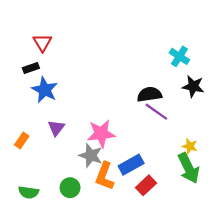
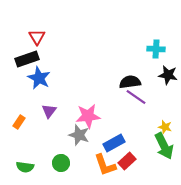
cyan cross: (179, 56) -> (156, 49), turned -30
black rectangle: (31, 68) -> (27, 59), size x1.6
orange L-shape: (105, 176) -> (105, 165), moved, turned -40

